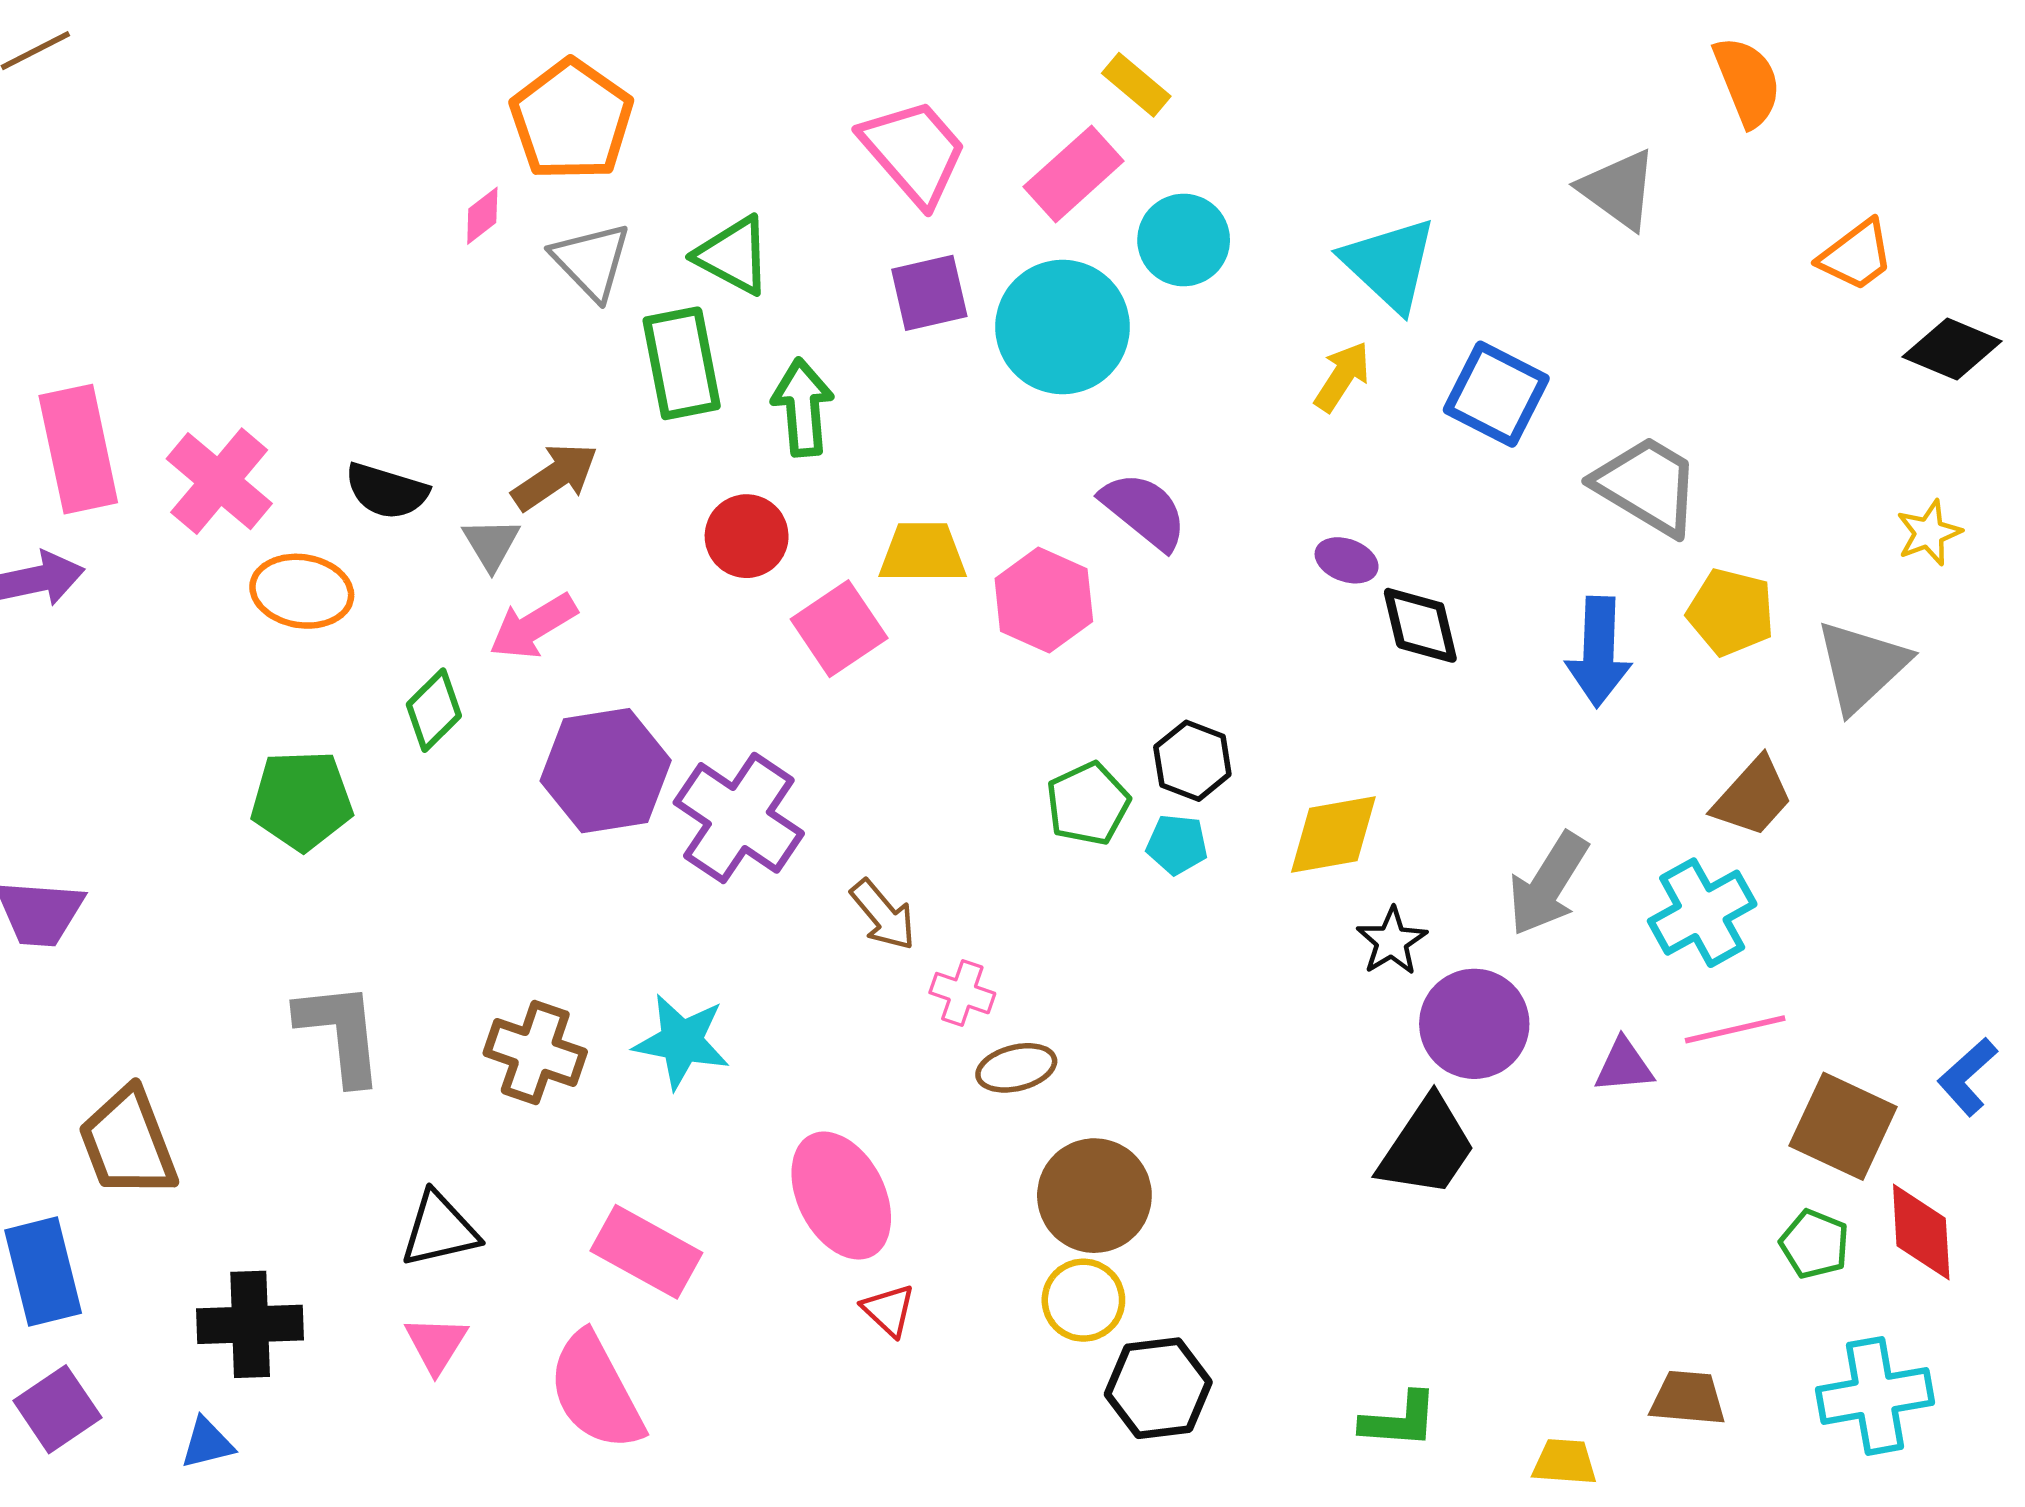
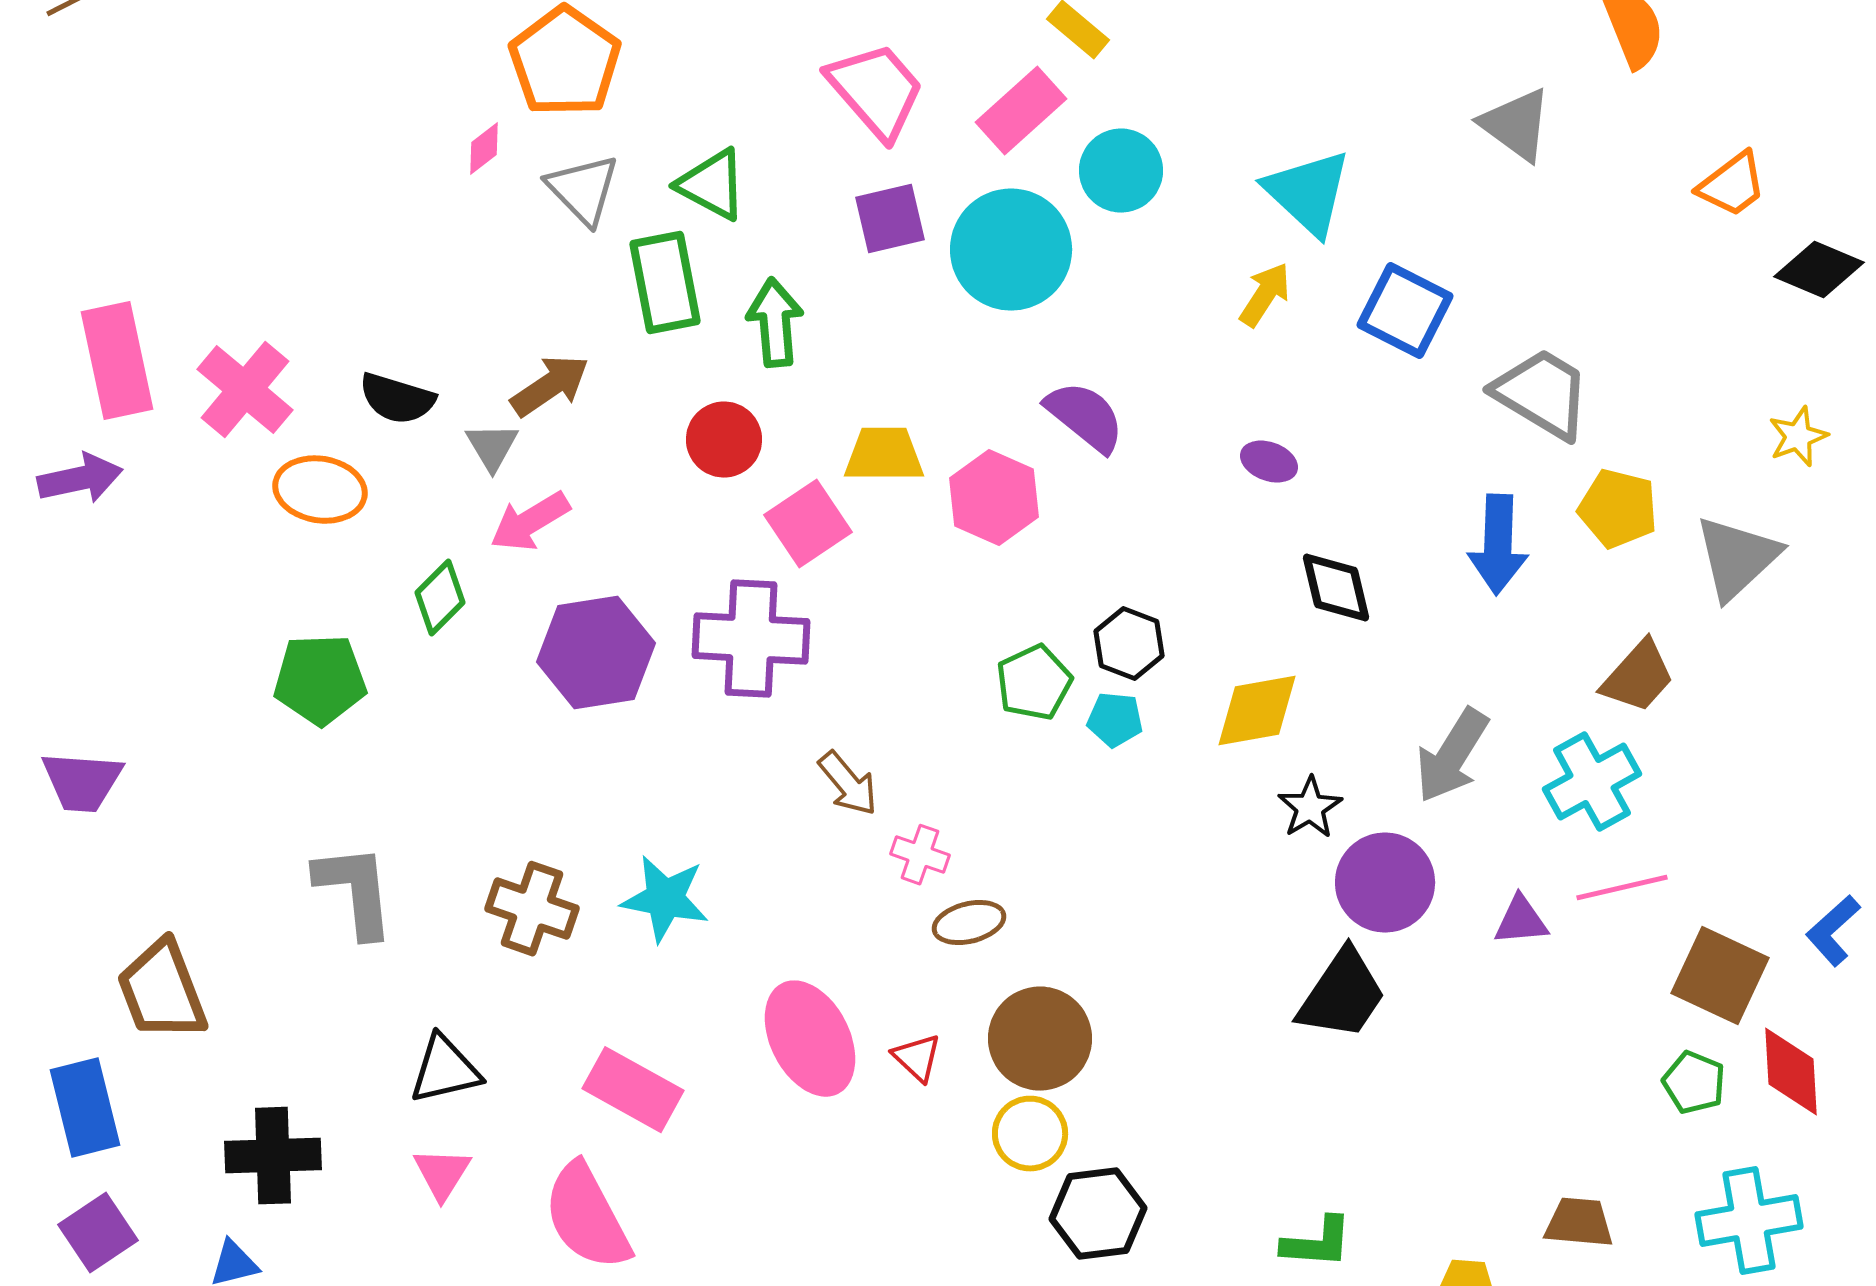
black diamond: (1420, 625) -> (1336, 588), moved
purple cross: (739, 818) -> (751, 639), moved, turned -31
red triangle: (889, 1310) -> (917, 1058), moved

